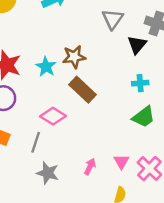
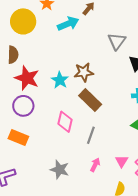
pink diamond: (53, 116) -> (65, 122), turned 70
gray line: (36, 142) -> (91, 135), moved

